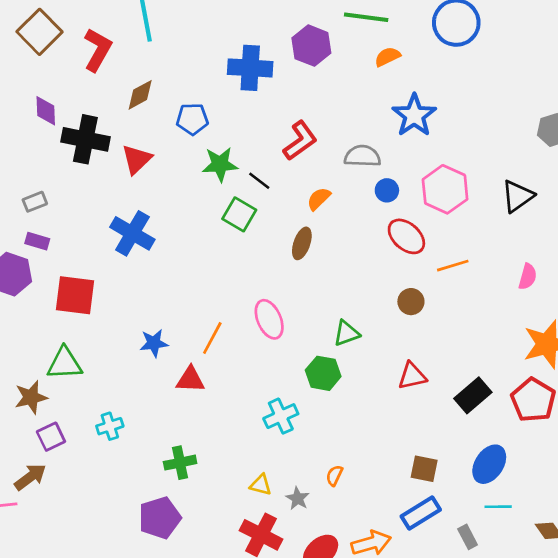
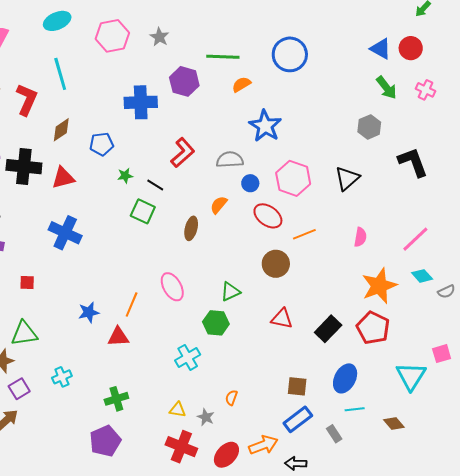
red triangle: (137, 159) -> (63, 178), turned 35
green star: (220, 164) -> (125, 176), size x0.6
orange semicircle: (319, 199) -> (219, 205), moved
red square: (75, 295) -> (27, 283), size x0.5
brown circle: (411, 302) -> (276, 264), size x1.4
red triangle: (412, 376) -> (282, 319), turned 30

